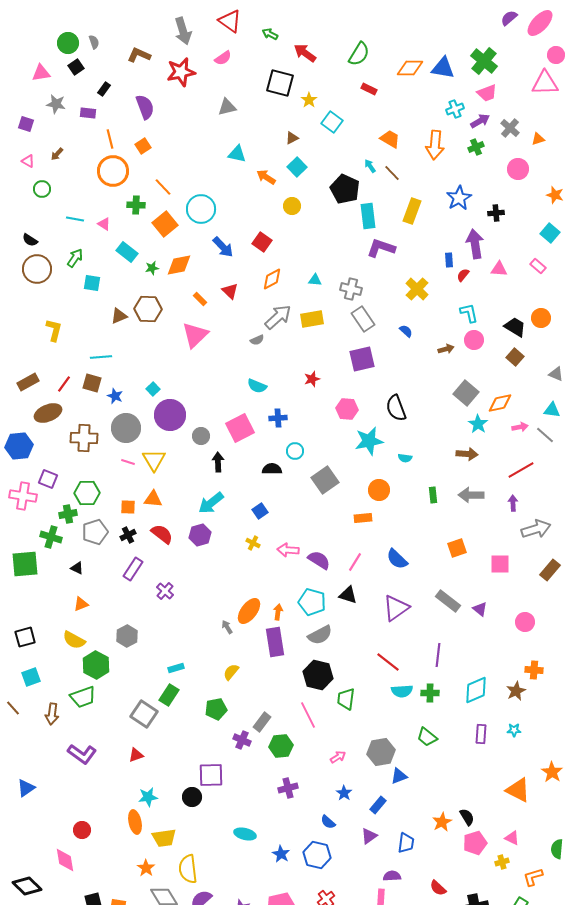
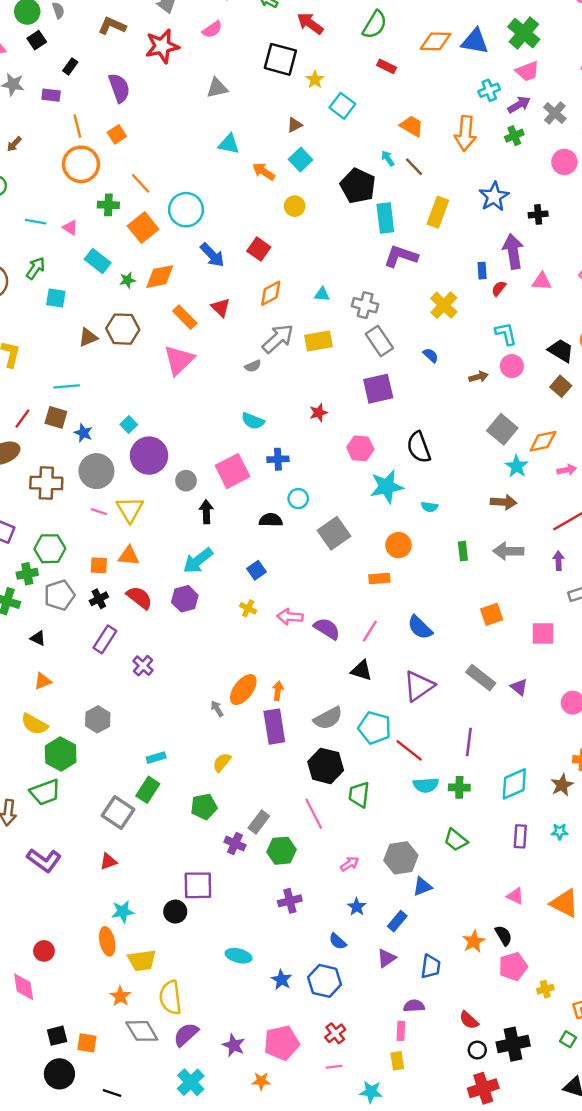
orange rectangle: (200, 299) -> (185, 317), size x1.5
cyan pentagon: (312, 602) -> (375, 728), moved
pink triangle: (512, 838) -> (515, 896), moved

